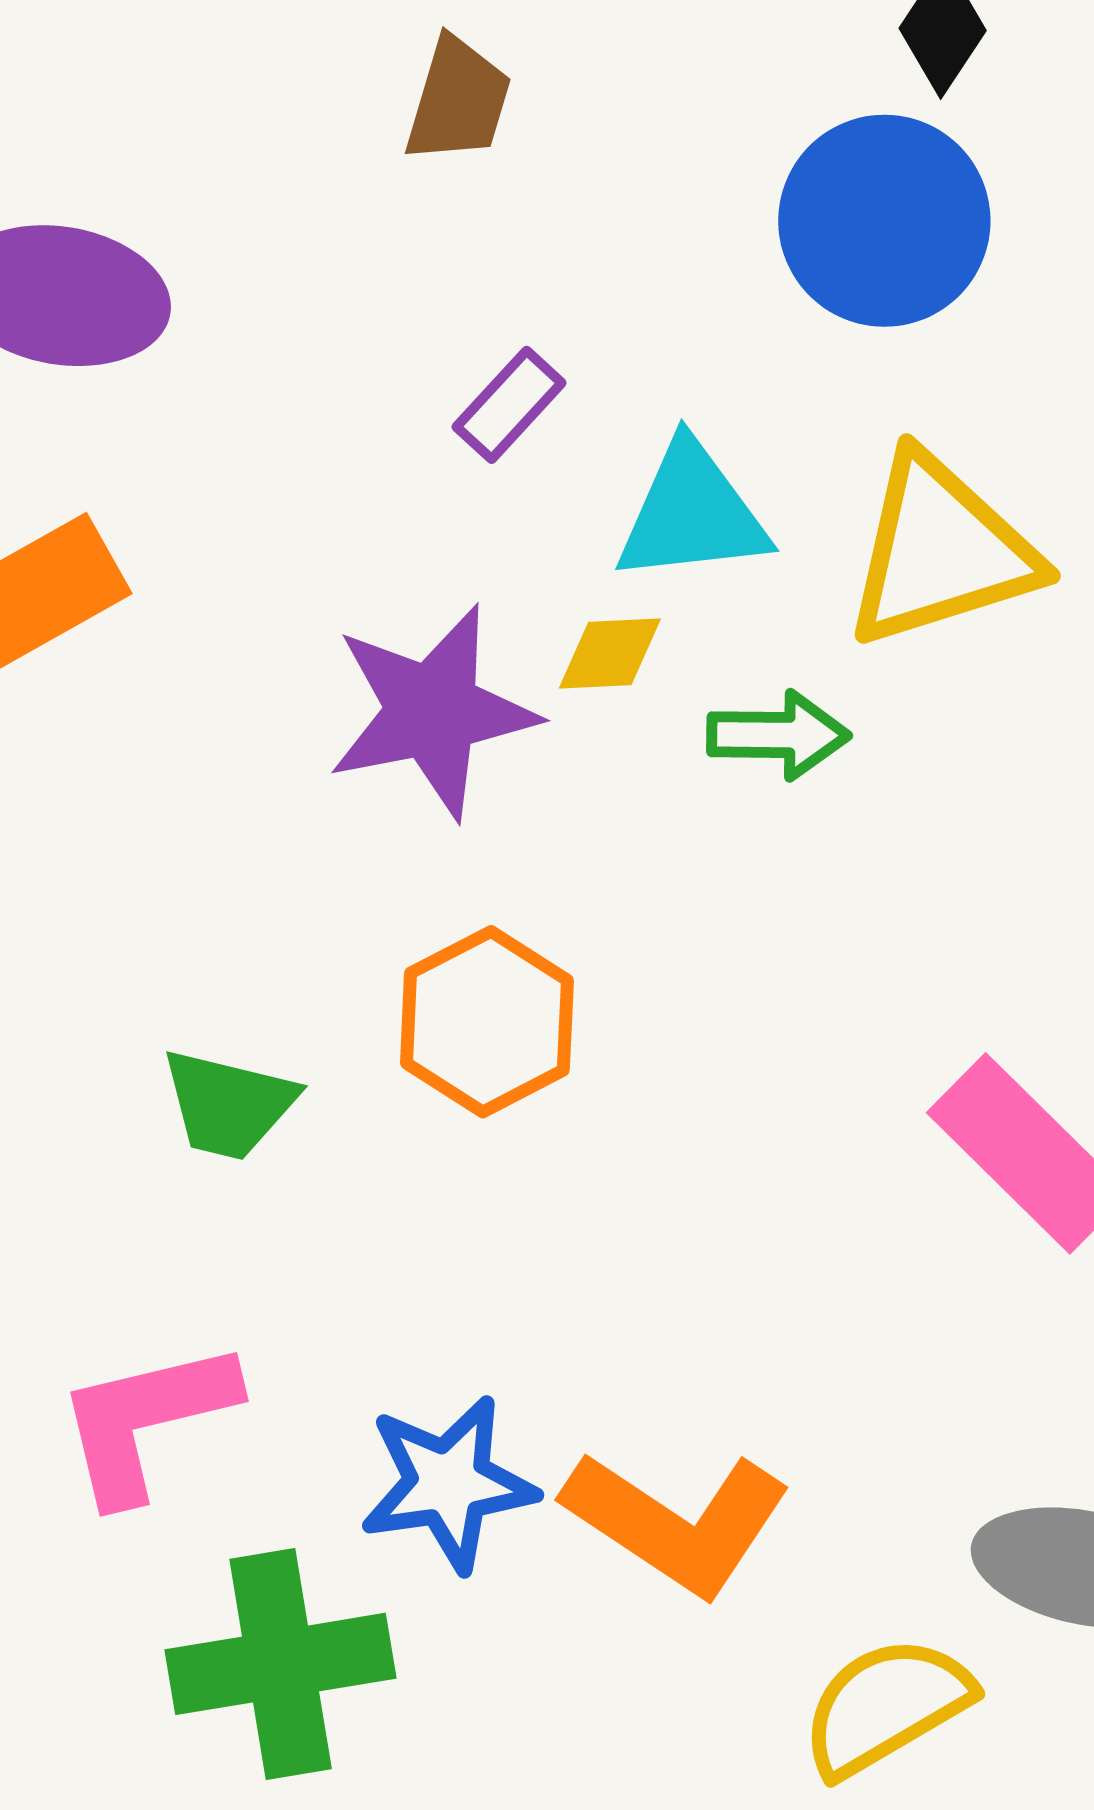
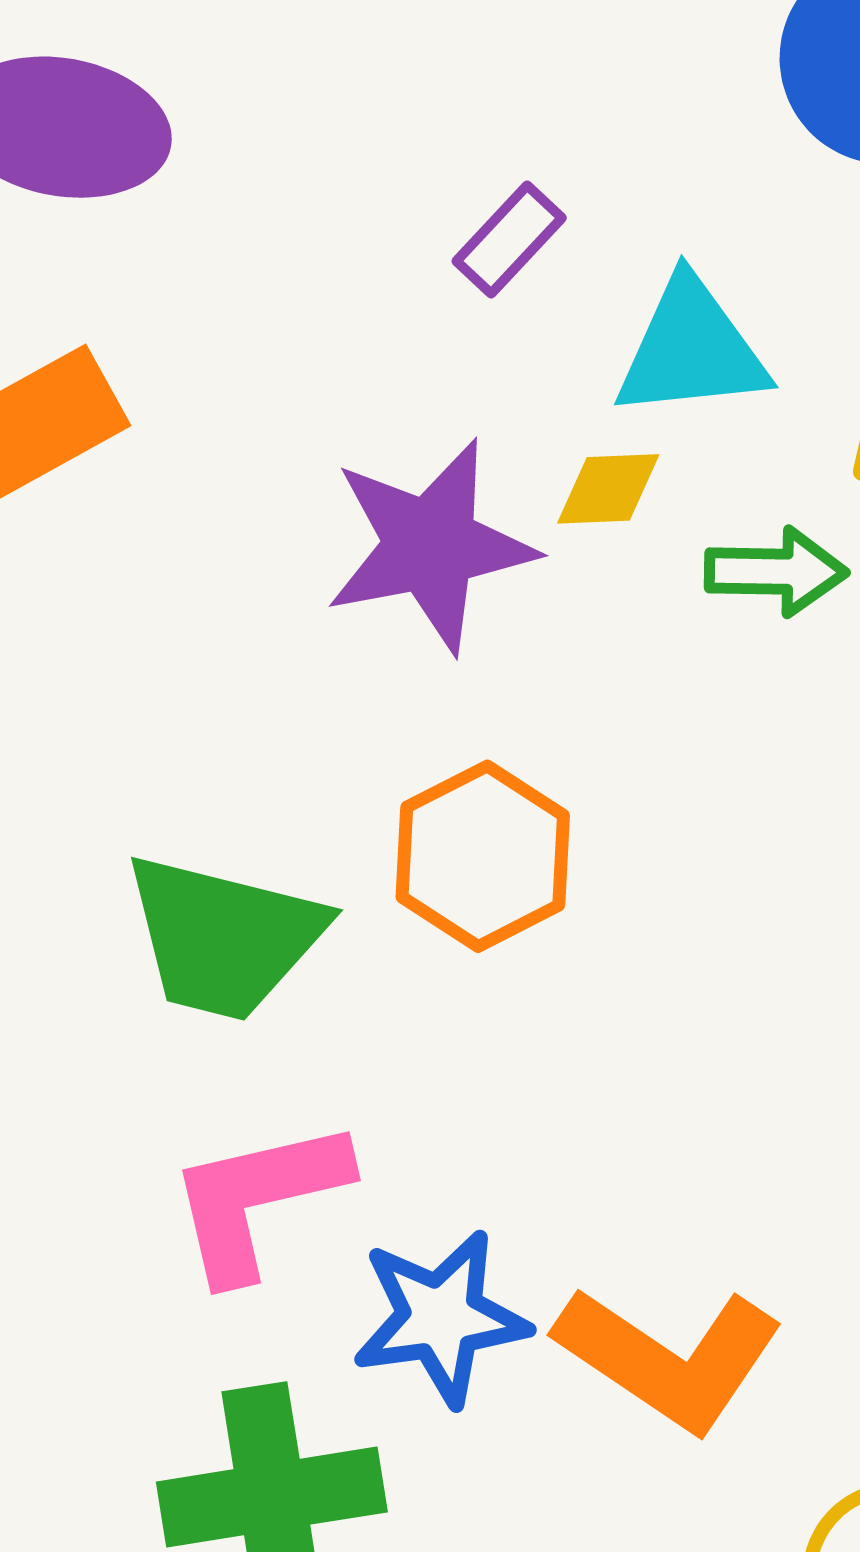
green trapezoid: (229, 1104) -> (224, 937), size x1.5
pink L-shape: (146, 1421) -> (258, 1199), moved

